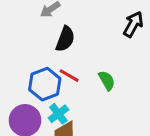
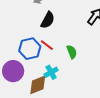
cyan cross: (58, 114) -> (51, 72), moved

